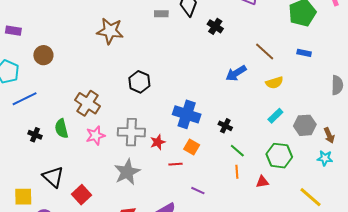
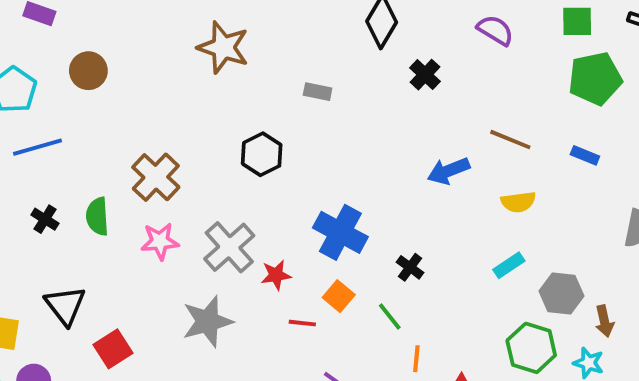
gray rectangle: (161, 14) -> (318, 92), moved
brown line: (265, 52) -> (510, 140), turned -30
gray cross: (131, 132) -> (229, 247), turned 36
green line: (237, 151) -> (390, 317), moved
green hexagon: (279, 156) -> (531, 348), moved

